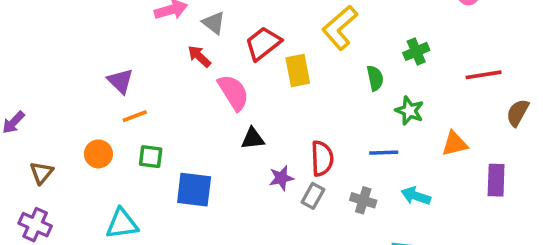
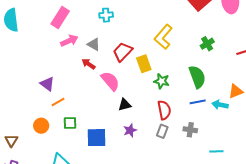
green semicircle: (375, 78) -> (197, 77), moved, size x1.6
green star: (409, 111) -> (162, 81), moved
purple star: (281, 178) -> (130, 130), moved
cyan arrow: (416, 196) -> (220, 105), moved

